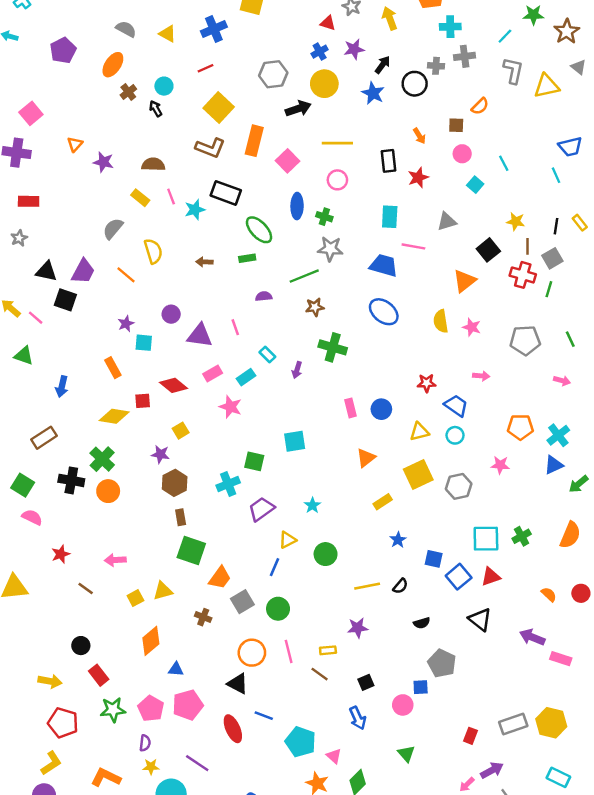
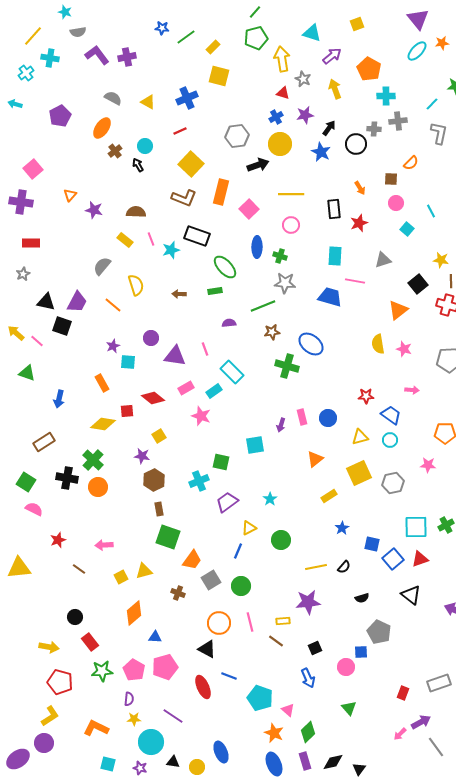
blue ellipse: (384, 312) -> (311, 344), moved
cyan rectangle: (267, 355) -> (232, 372), size x1.6
purple arrow: (297, 370) -> (281, 425), moved
purple star: (358, 628) -> (308, 602), size x1.4

